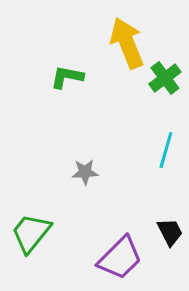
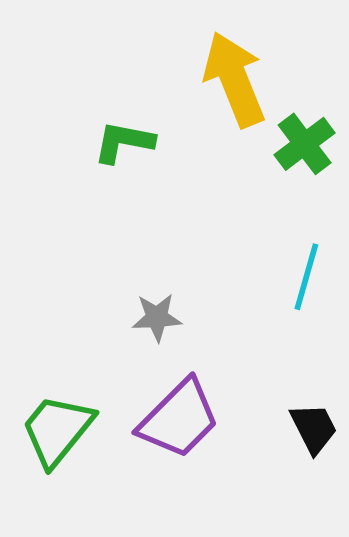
purple trapezoid: (120, 258) -> (179, 419), moved

